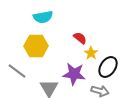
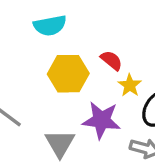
yellow hexagon: (36, 46) -> (68, 74), moved

